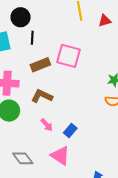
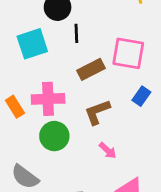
brown L-shape: (42, 96) -> (97, 112), turned -40
blue rectangle: (70, 130) -> (141, 96), moved

